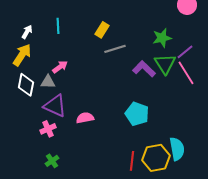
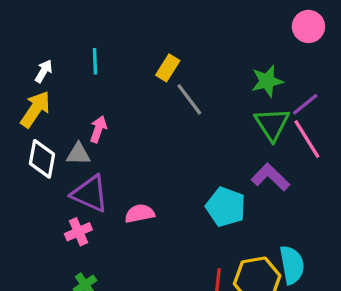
gray line: (115, 49) -> (189, 99), turned 70
pink arrow: (60, 67) -> (98, 129), turned -35
purple L-shape: (144, 69) -> (270, 177), moved

